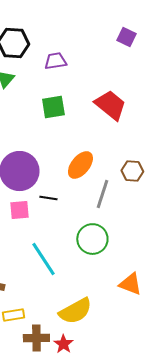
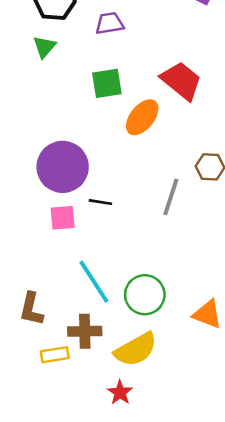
orange ellipse: (80, 165) -> (142, 117), moved
green circle: (92, 239) -> (145, 295), moved
brown cross: (36, 338) -> (85, 331), moved

